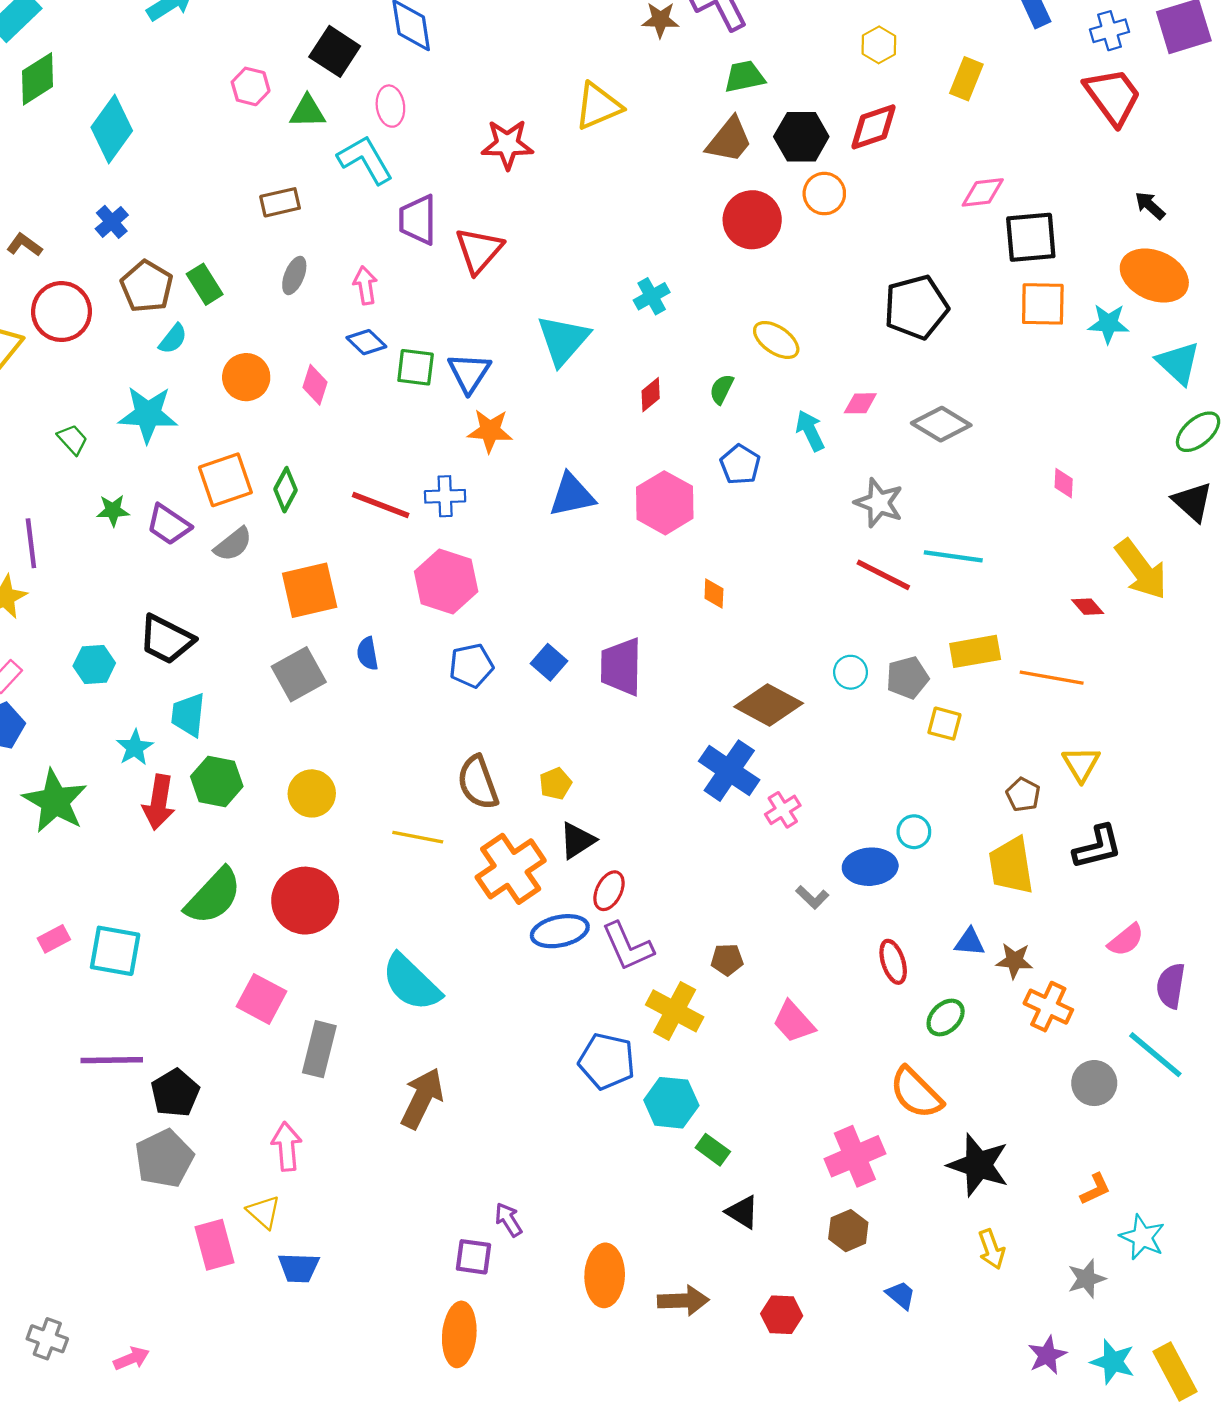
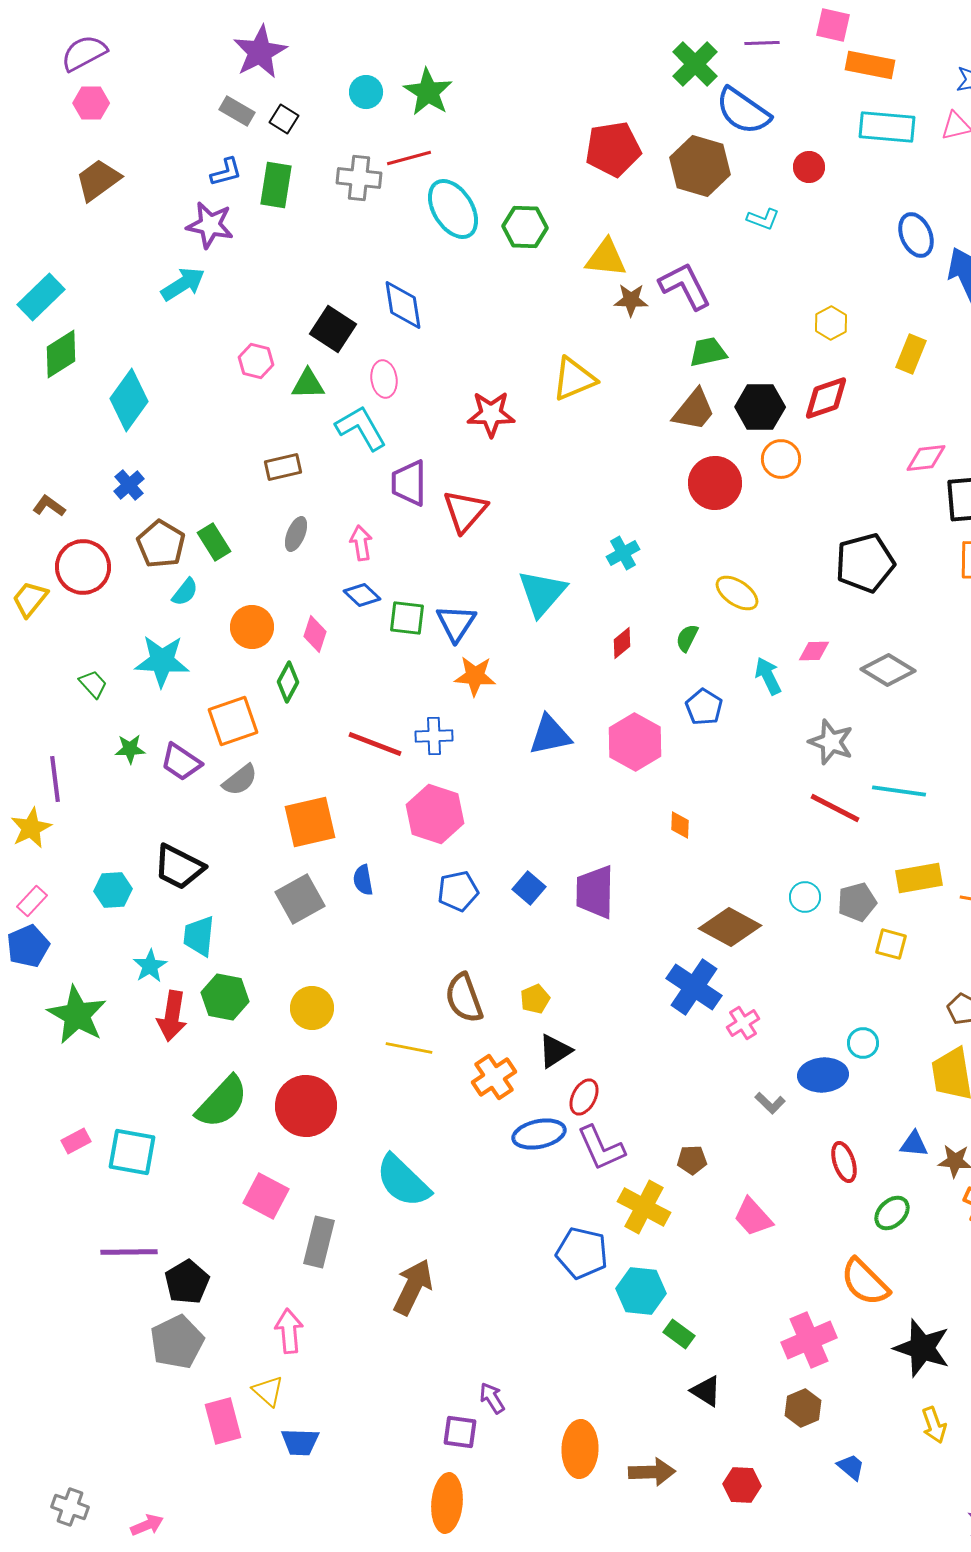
green diamond: (286, 490) -> (288, 682), moved
orange cross: (511, 869) -> (494, 1077), size x0.7

